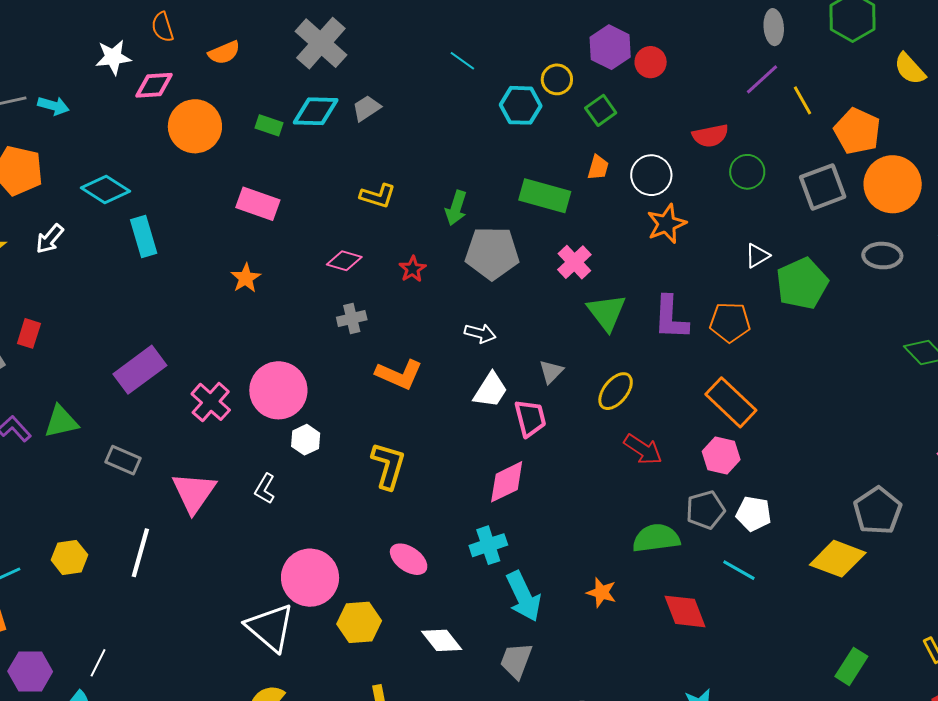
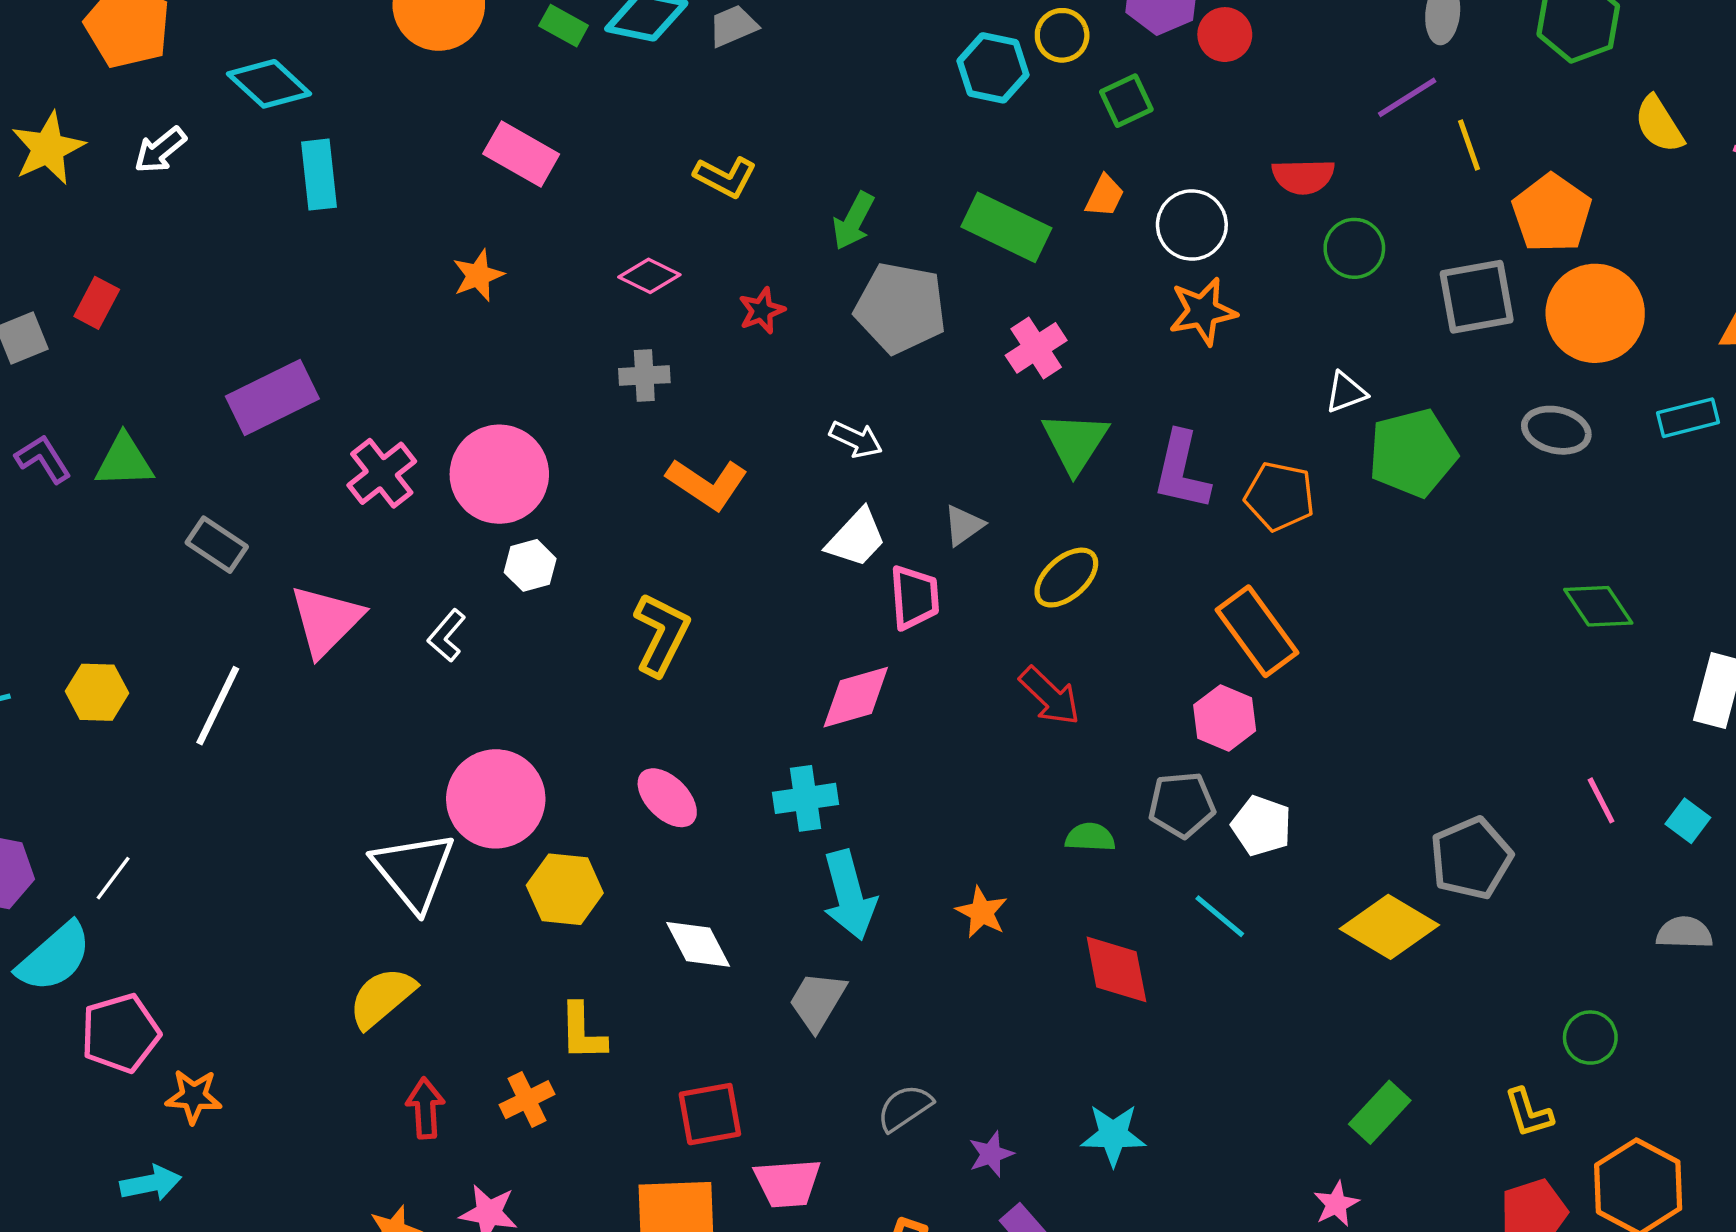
red arrow: (643, 449) -> (1050, 696), moved
green semicircle: (656, 538) -> (1090, 837), size x0.6

